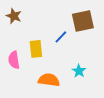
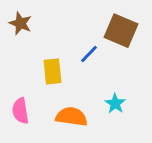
brown square: (83, 21) -> (121, 31), turned 35
pink semicircle: (14, 60) -> (20, 111), moved

